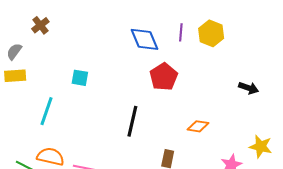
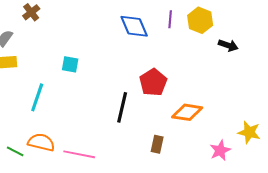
red pentagon: (164, 77) -> (153, 82), moved
black arrow: (249, 88) -> (228, 45), moved
orange diamond: (198, 126) -> (187, 112), size x1.4

